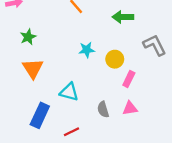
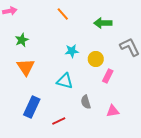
cyan triangle: (69, 92) -> (65, 81), moved
pink triangle: (130, 108) -> (113, 111), moved

